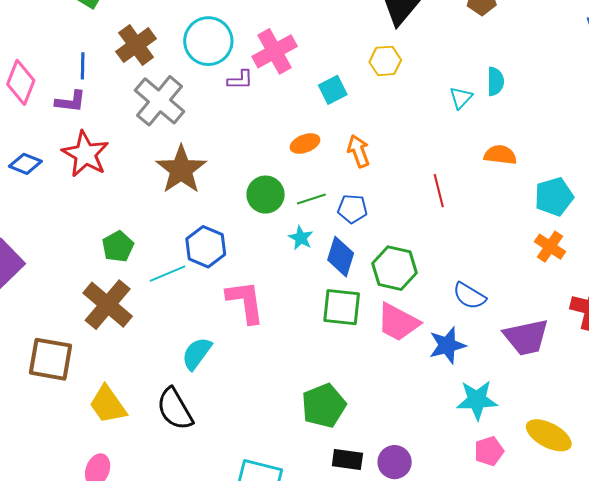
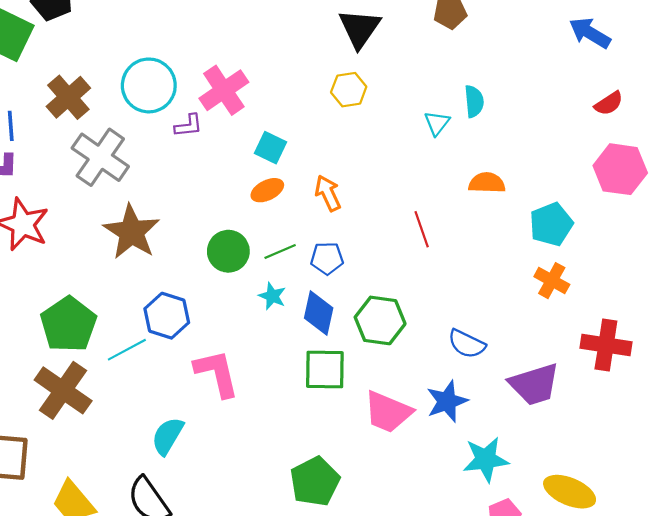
cyan square: (333, 90) -> (271, 148), moved, turned -32
green pentagon: (118, 246) -> (69, 324), size x1.6
pink trapezoid: (398, 322) -> (388, 412), moved

